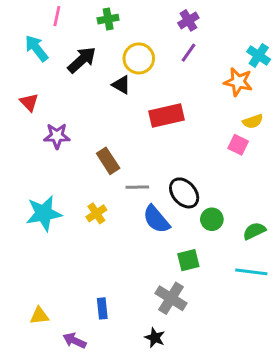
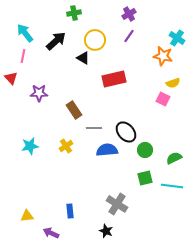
pink line: (57, 16) -> (23, 56), moved
red triangle: (29, 102) -> (11, 78), moved
cyan star: (44, 213) -> (30, 146), size x0.7
blue semicircle: (156, 219) -> (107, 150), turned 125
green square: (188, 260) -> (145, 178), moved

